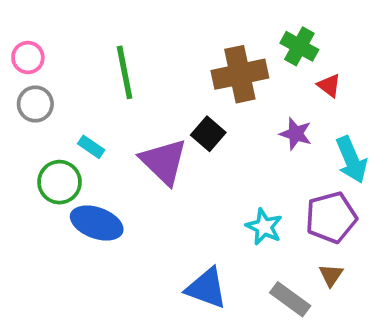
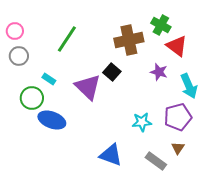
green line: (125, 72) -> (67, 39), turned 44
red triangle: (329, 85) -> (177, 46), size x1.6
cyan star: (264, 227) -> (142, 122), turned -30

